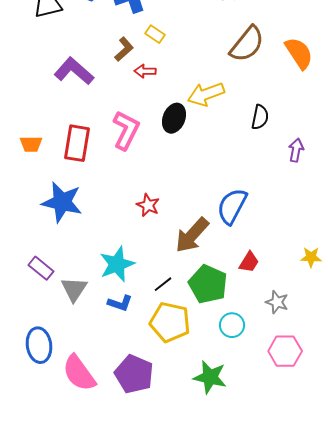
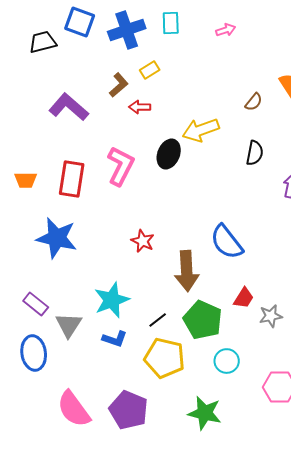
yellow rectangle: (155, 34) -> (150, 70), turned -66
brown semicircle: (247, 44) -> (254, 102), moved, size x0.5
blue semicircle: (232, 206) -> (227, 242), turned -66
brown arrow: (192, 235) -> (187, 271), turned -45
gray star: (277, 302) -> (271, 316), moved, turned -30
blue ellipse: (39, 345) -> (34, 353), moved

